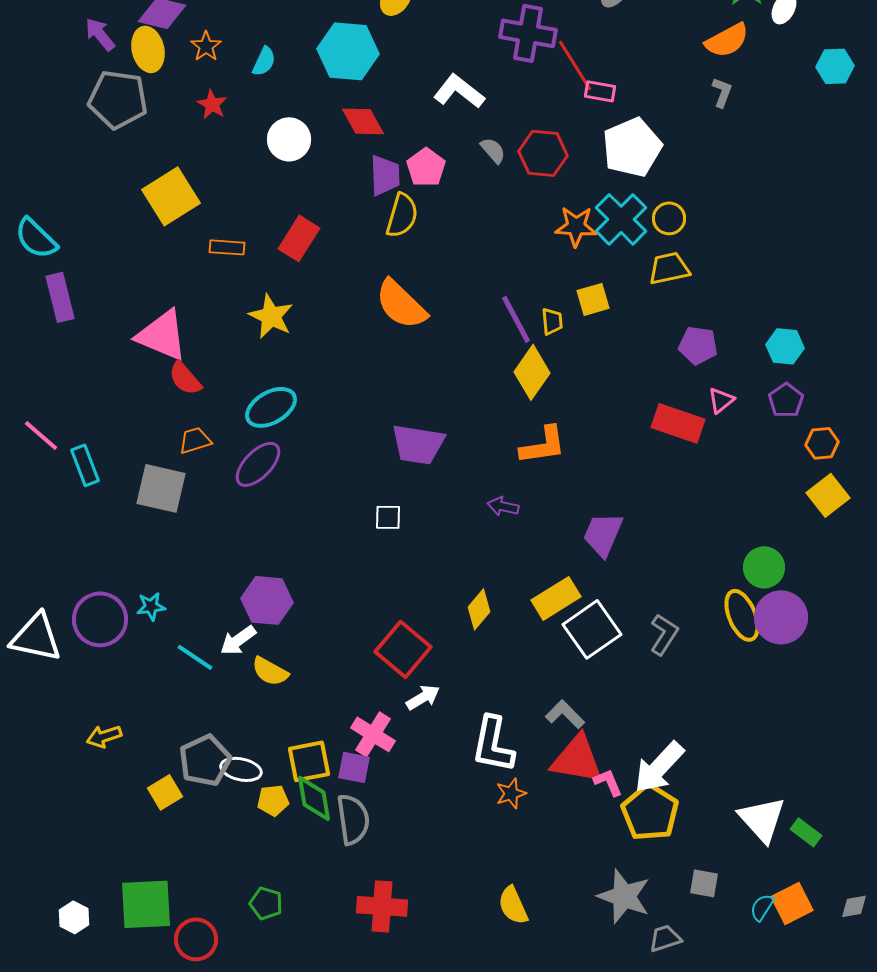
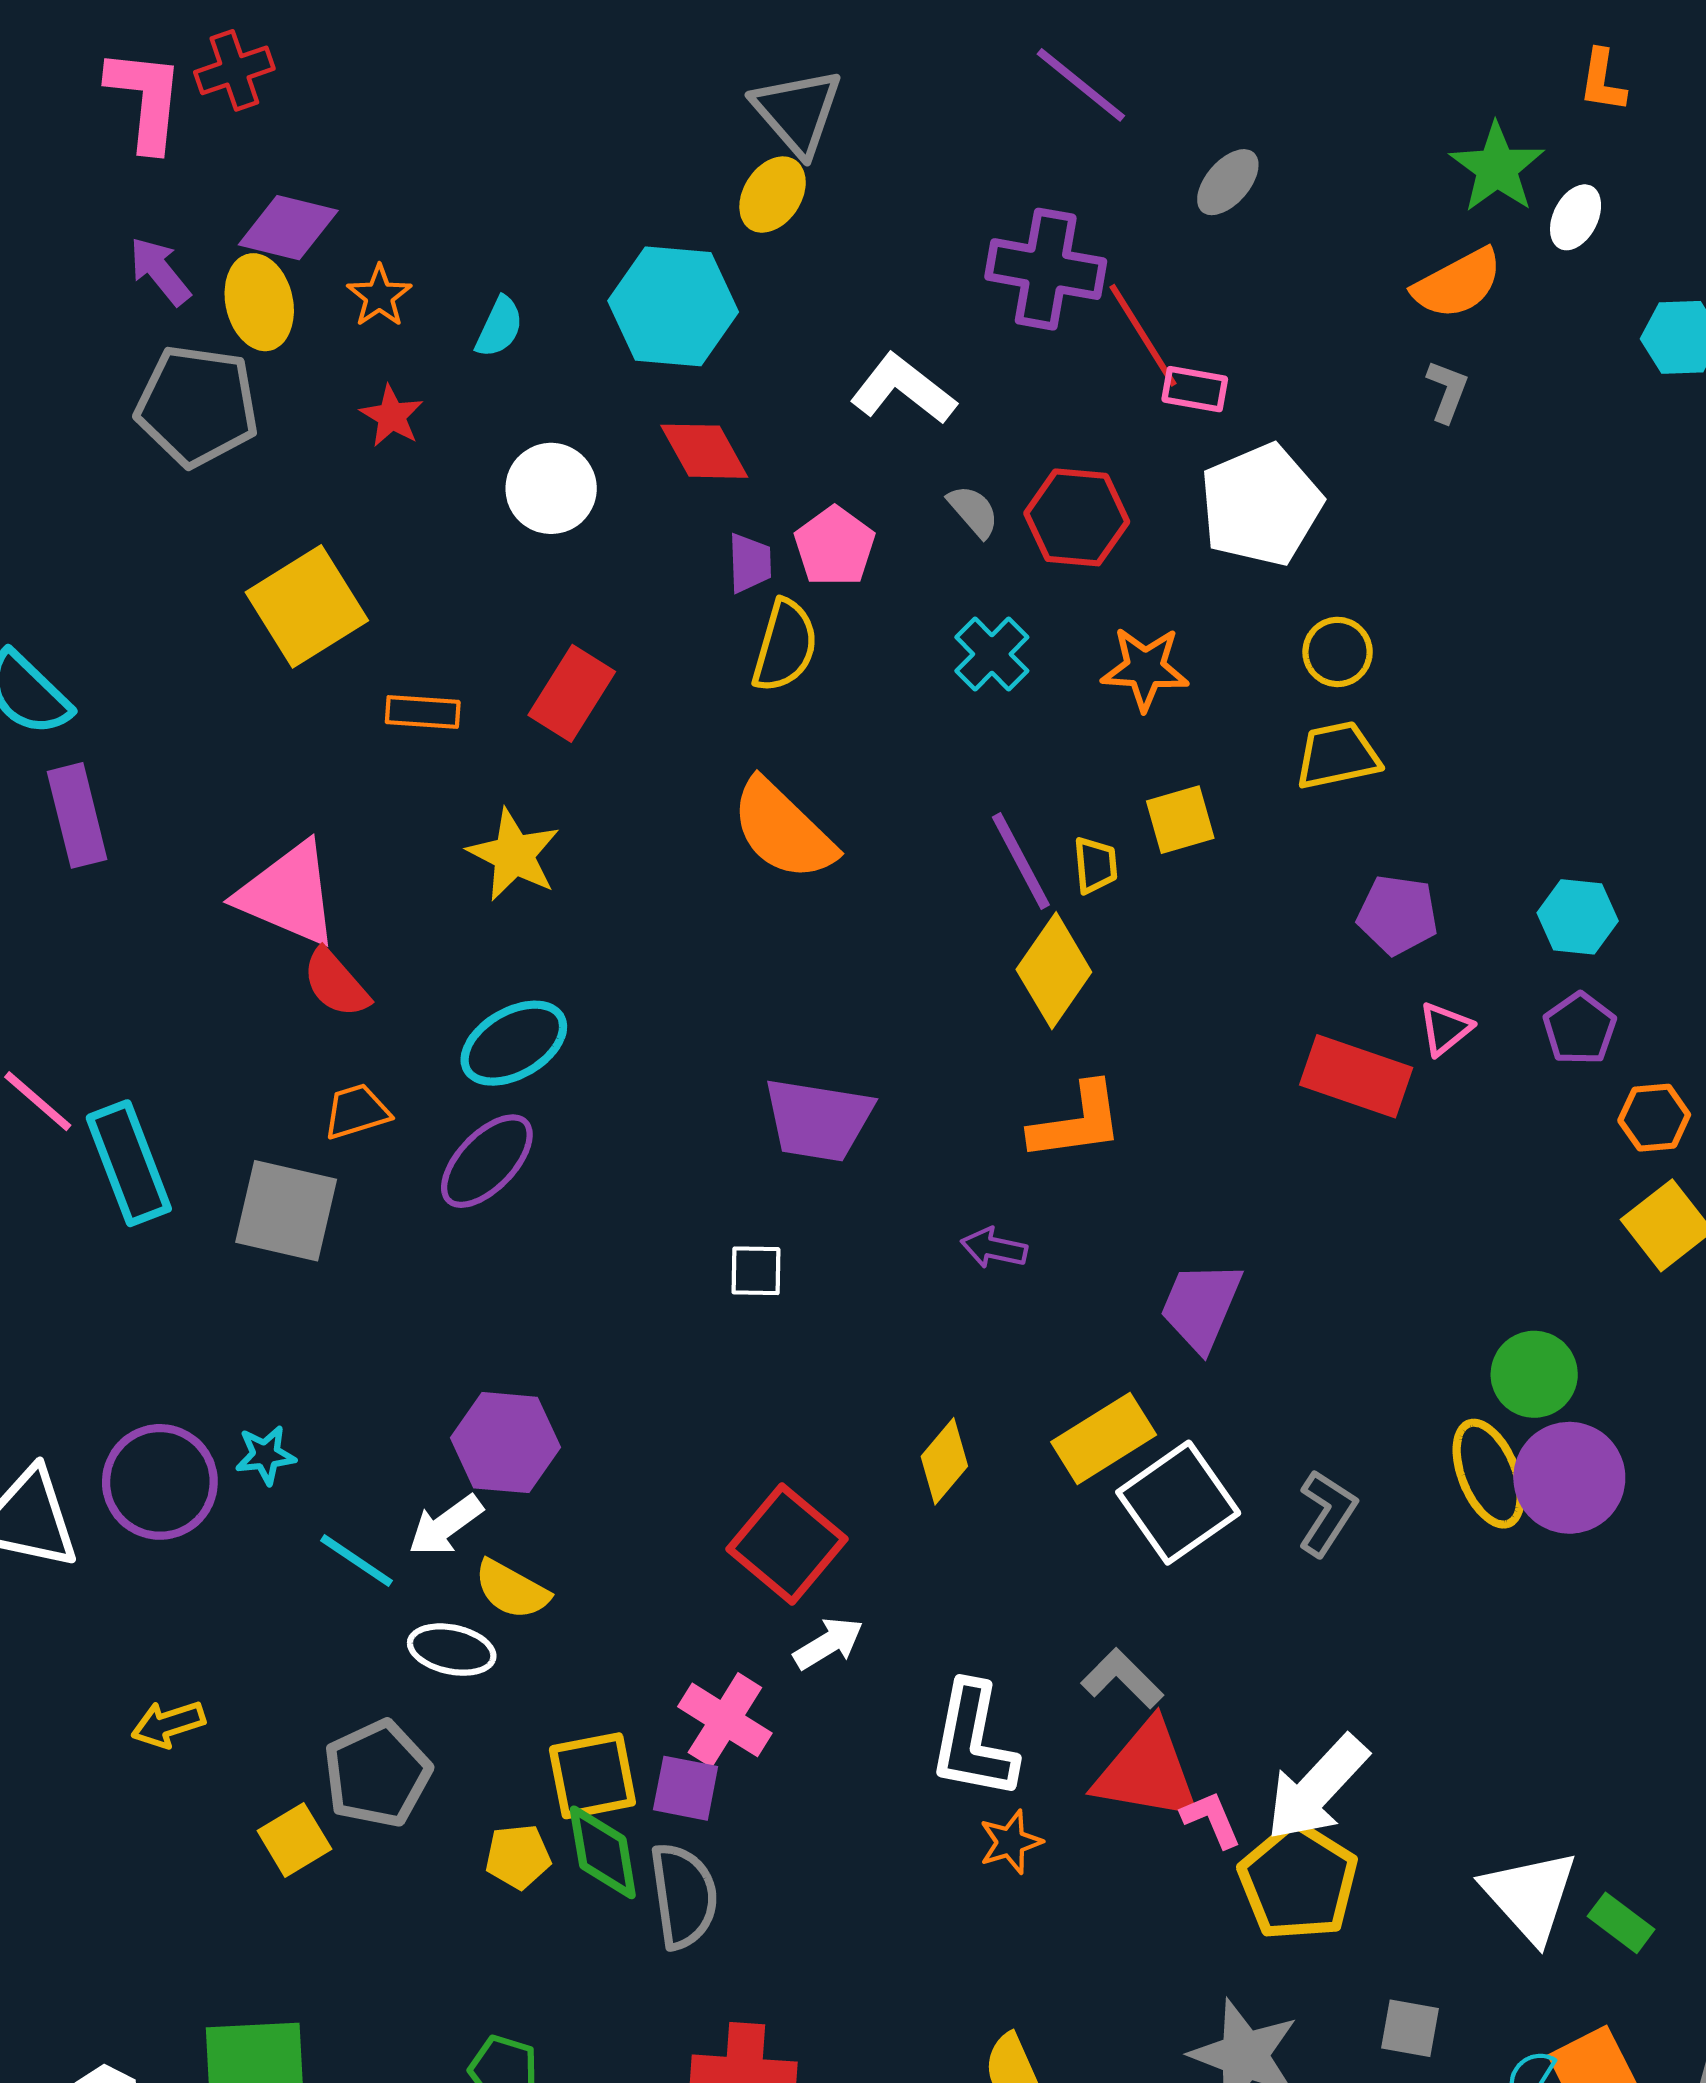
purple trapezoid: (385, 175) -> (750, 563), size x0.7
cyan cross: (621, 219) -> (992, 654), moved, size x0.7
cyan rectangle: (85, 465) -> (129, 1163), size x1.4
white ellipse: (241, 769) -> (452, 1650), moved

